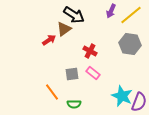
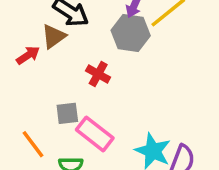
gray hexagon: (130, 44) -> (131, 33), moved
pink rectangle: (93, 73) -> (95, 134), moved, size x1.5

